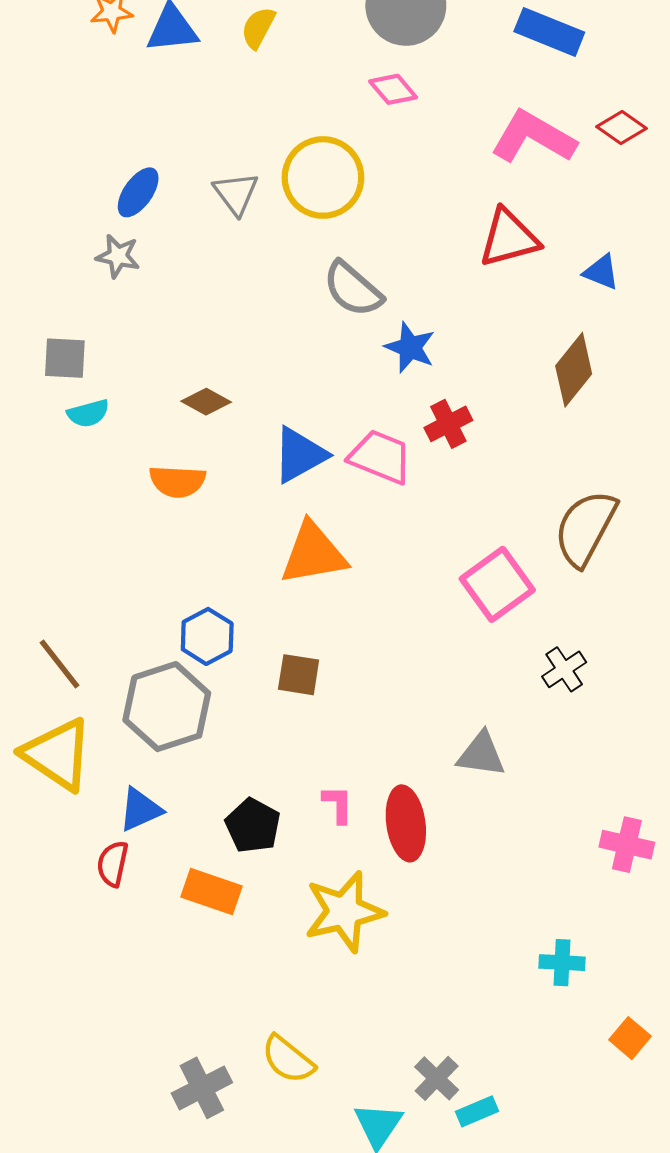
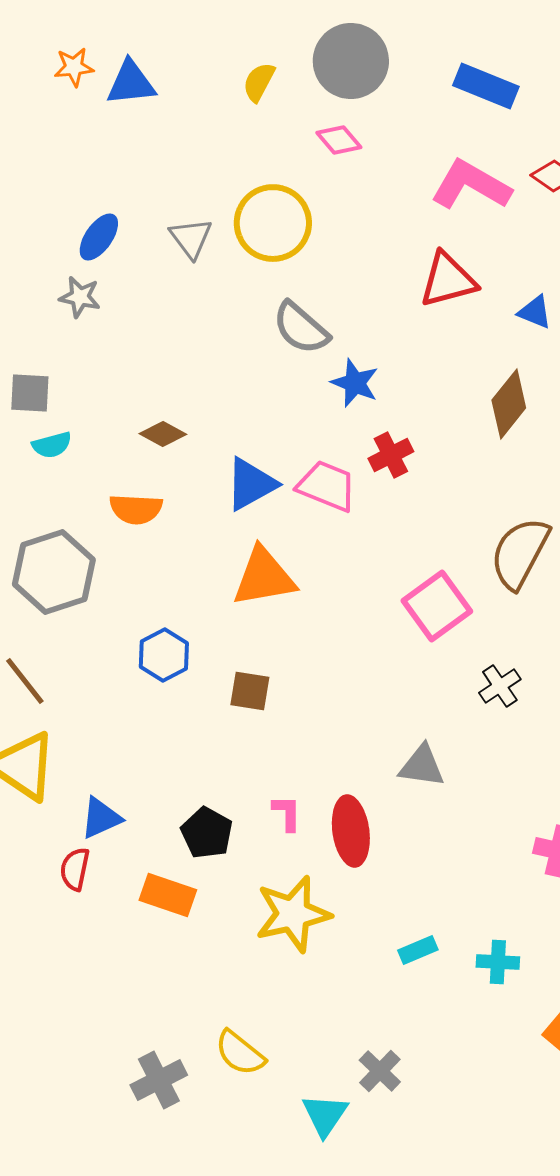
yellow semicircle: (258, 28) -> (259, 82), moved
gray hexagon: (167, 707) -> (54, 572), moved
cyan rectangle: (477, 1111) -> (418, 950), moved

